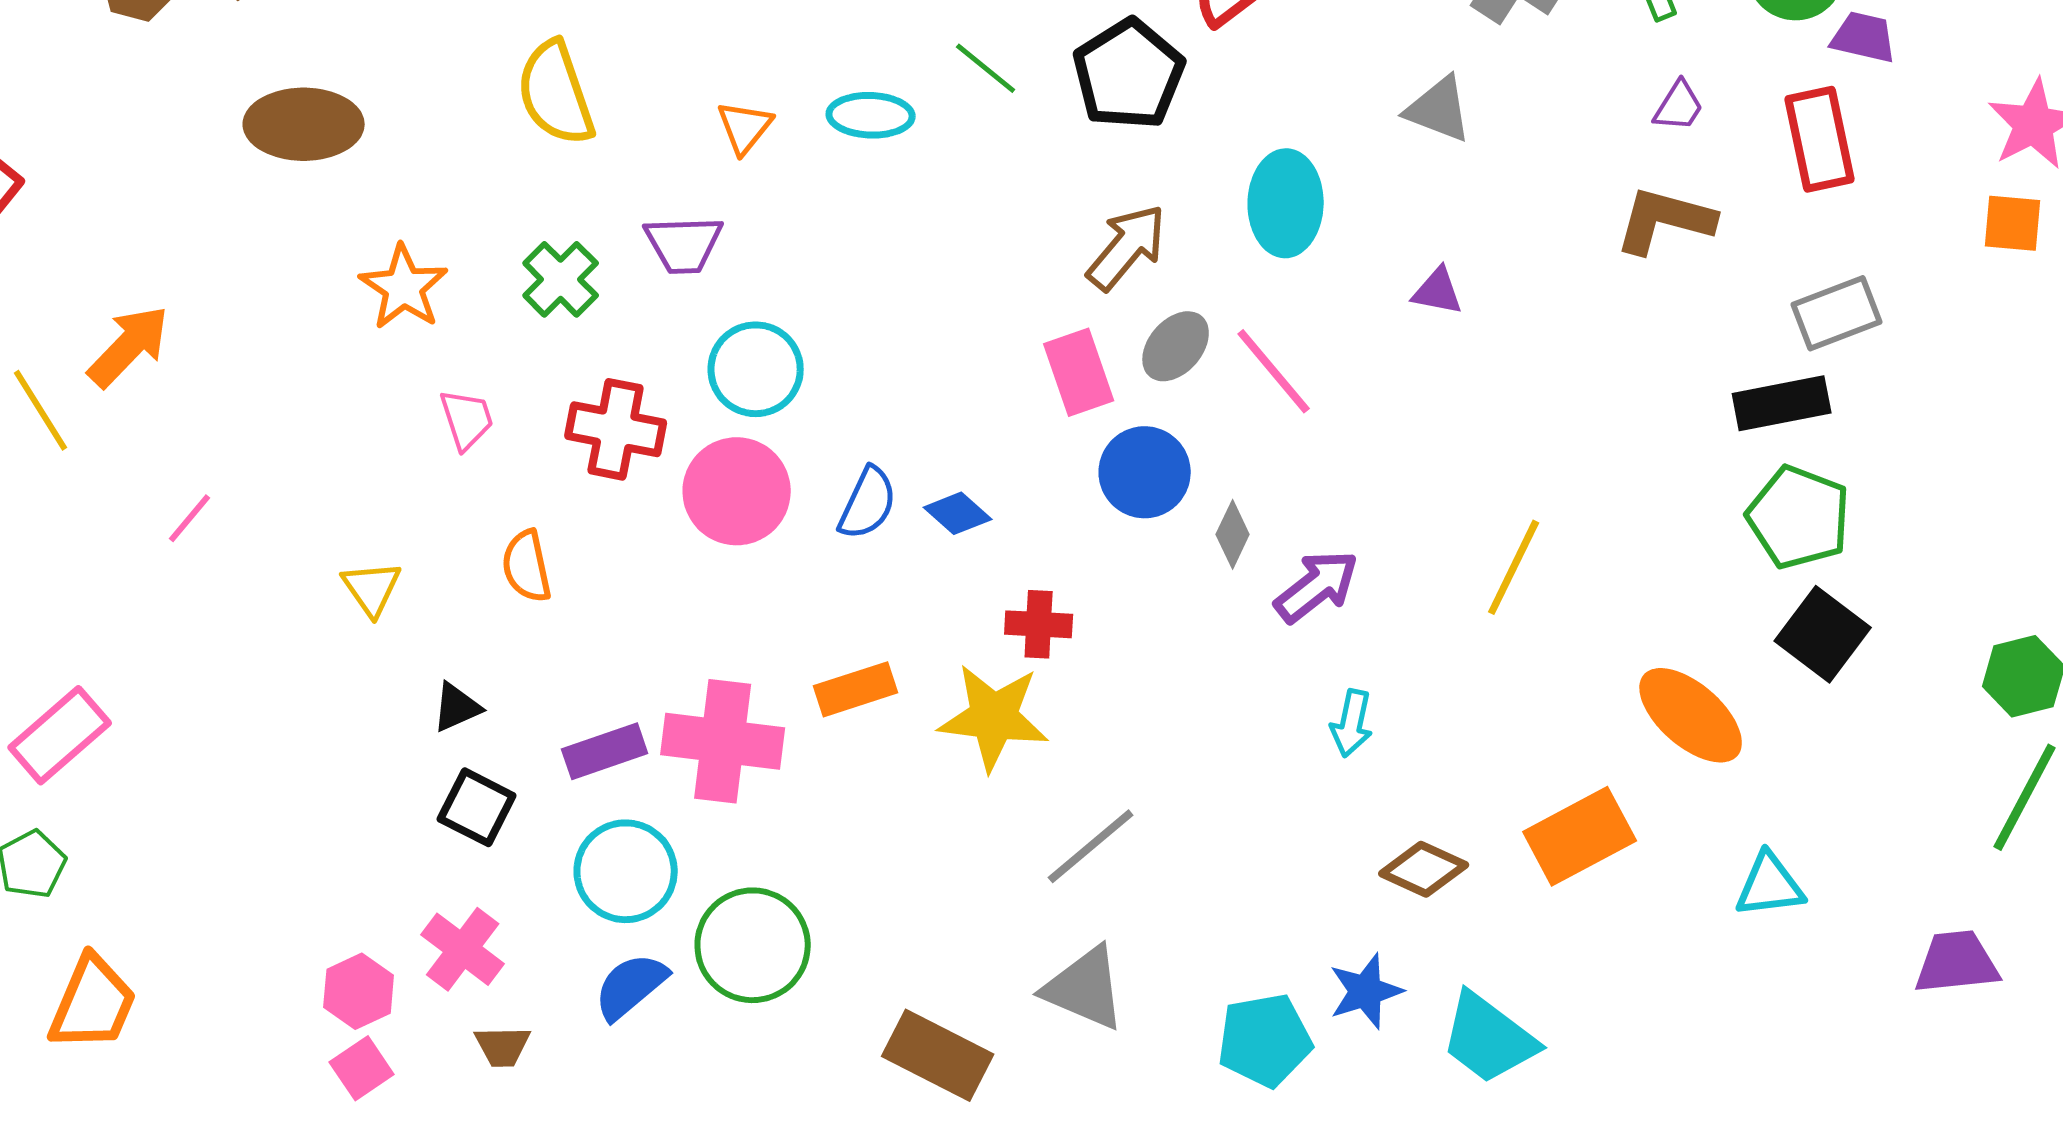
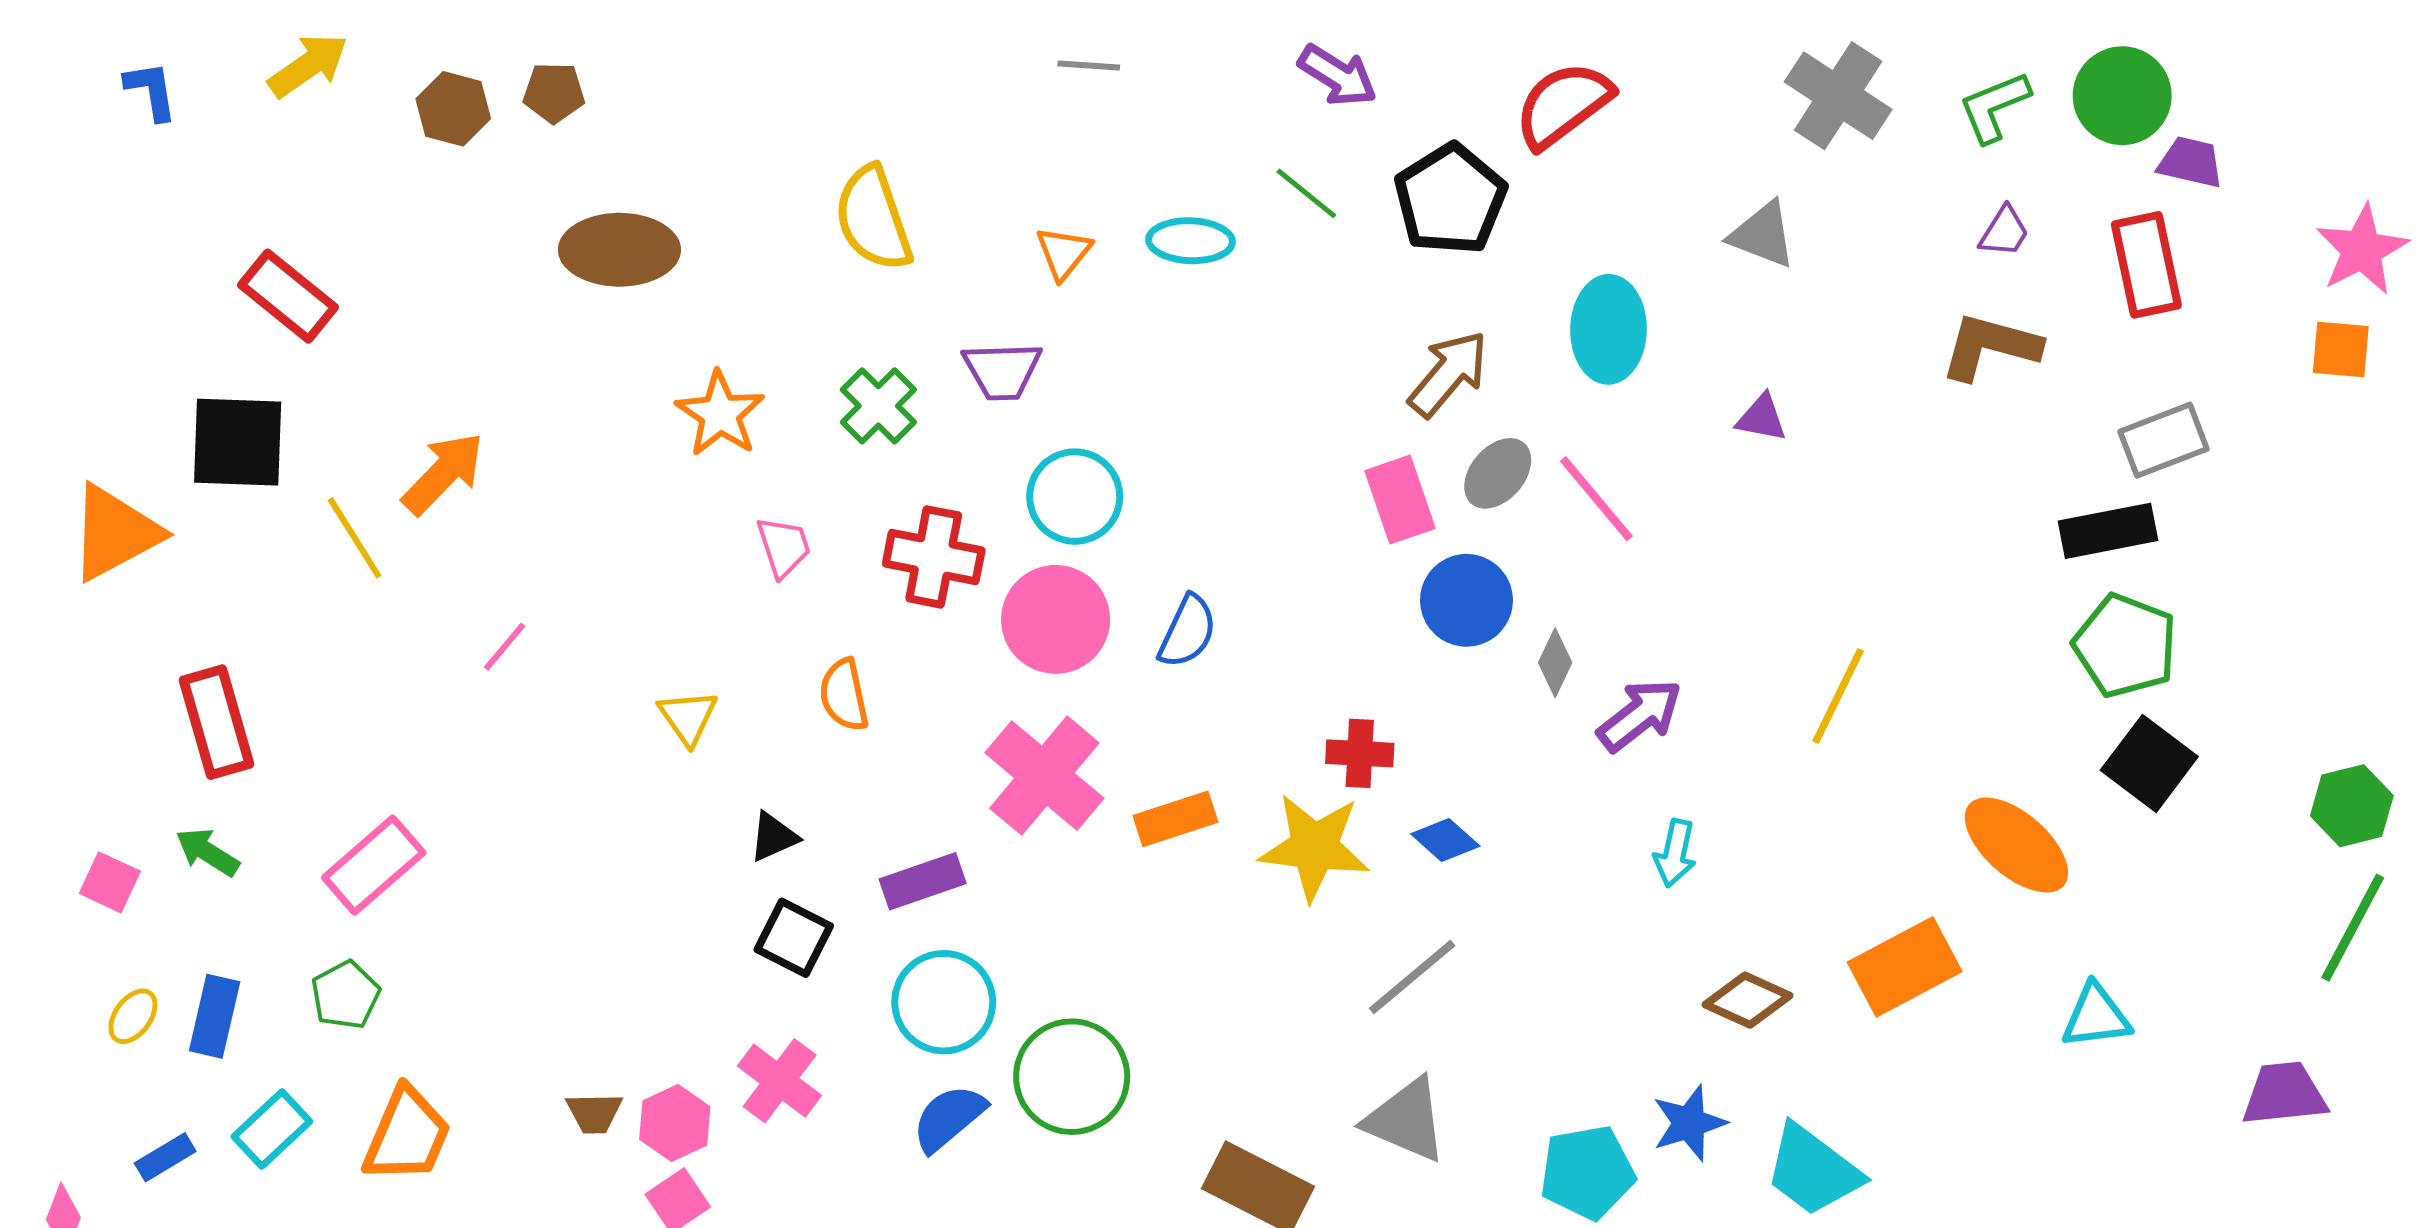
blue diamond: (958, 513) -> (1445, 840), moved
pink cross: (723, 741) -> (1044, 776), moved, turned 33
brown trapezoid: (503, 1046) -> (594, 1113), moved

